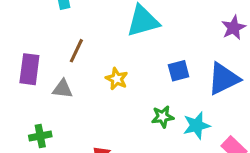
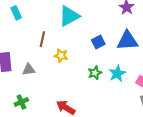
brown line: (76, 51) -> (42, 39), moved
blue triangle: (224, 79) -> (127, 41), turned 35

